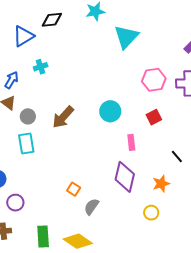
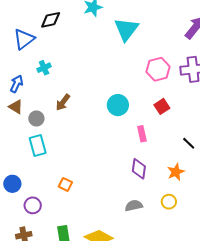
brown arrow: (63, 117) -> (63, 102), moved, size x0.7
purple diamond: (125, 177) -> (139, 169), size x0.7
orange square: (74, 189) -> (65, 184), moved
gray semicircle: (91, 207) -> (134, 206), moved, turned 48

